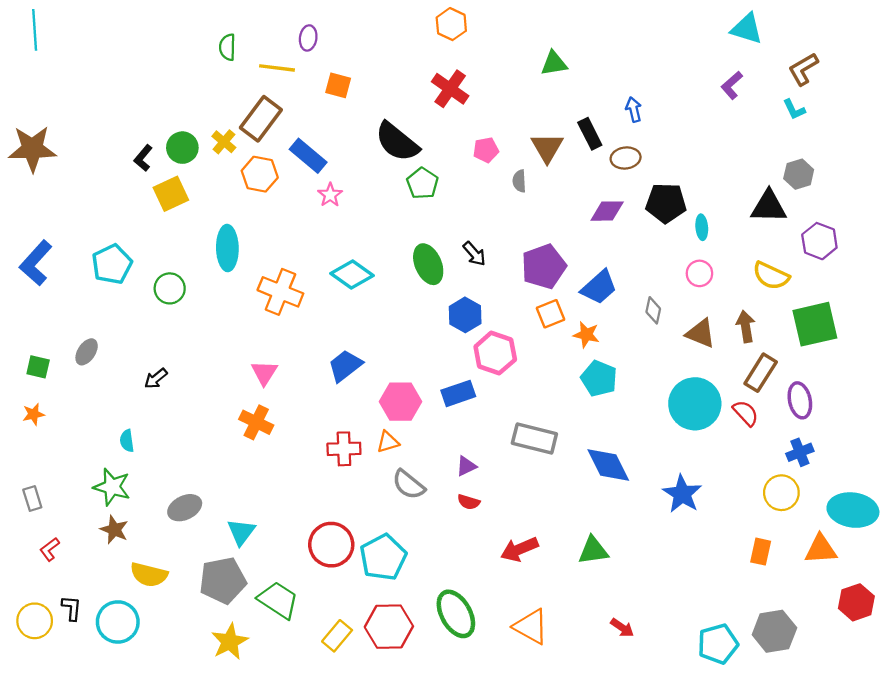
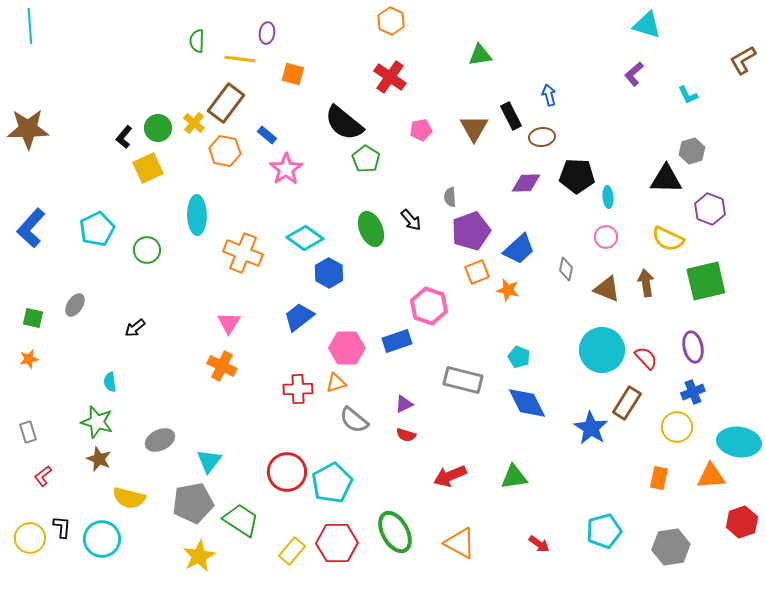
brown L-shape: (803, 69) -> (743, 60), moved
blue rectangle: (308, 156) -> (267, 135), size x0.6
gray semicircle: (519, 181) -> (450, 197), moved
pink star: (330, 195) -> (286, 169), size x1.5
blue hexagon: (465, 315) -> (329, 273), moved
brown rectangle: (761, 373) -> (627, 403), moved
cyan pentagon: (599, 378) -> (519, 357), moved, size x0.7
cyan pentagon: (718, 644) -> (604, 531), moved

